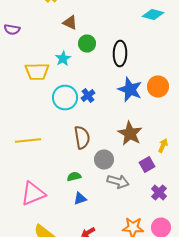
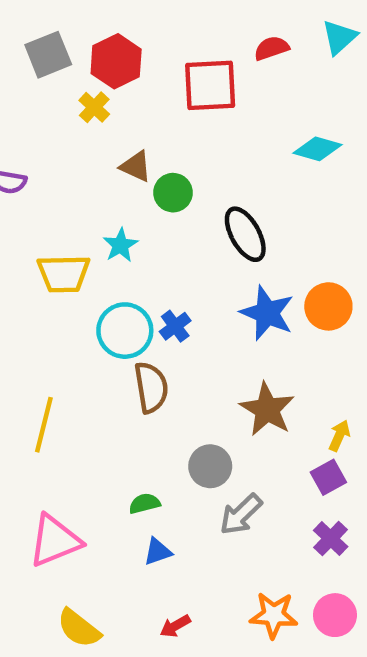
green circle: (87, 44) -> (173, 193), moved
black ellipse: (120, 54) -> (245, 234), turned -30
brown semicircle: (82, 138) -> (151, 387), moved
yellow line: (28, 140) -> (44, 425), turned -70
purple square: (147, 164) -> (328, 477), moved
gray arrow: (118, 182) -> (241, 514), turned 120

